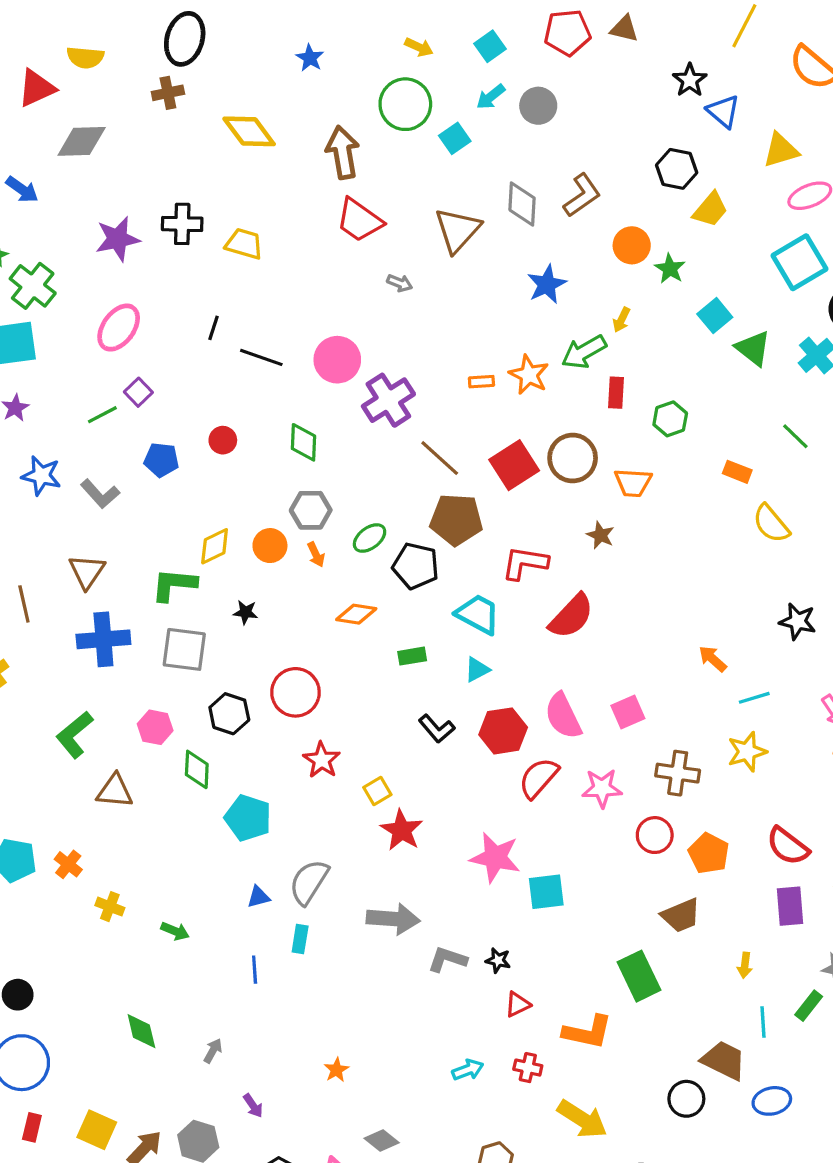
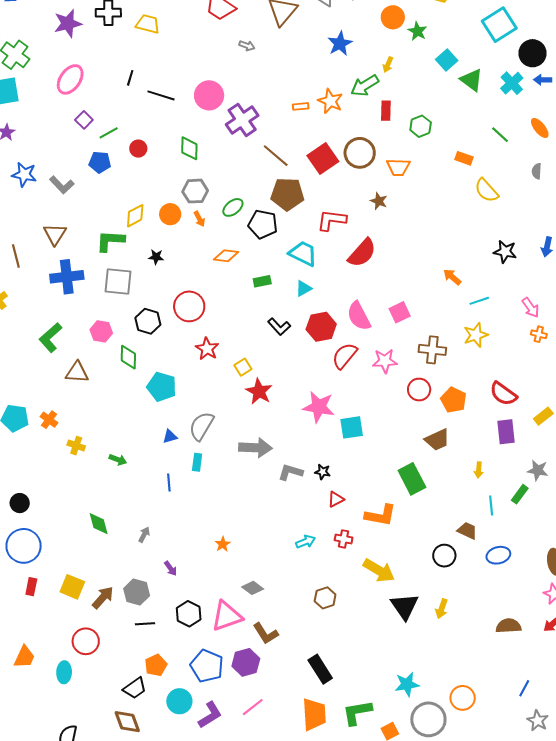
green line: (102, 415) -> (109, 133), moved
brown trapezoid: (724, 1060) -> (467, 531), size x0.7

